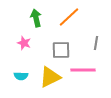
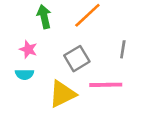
gray square: (61, 50) -> (77, 59), turned -30
cyan semicircle: (21, 76) -> (24, 74), moved

